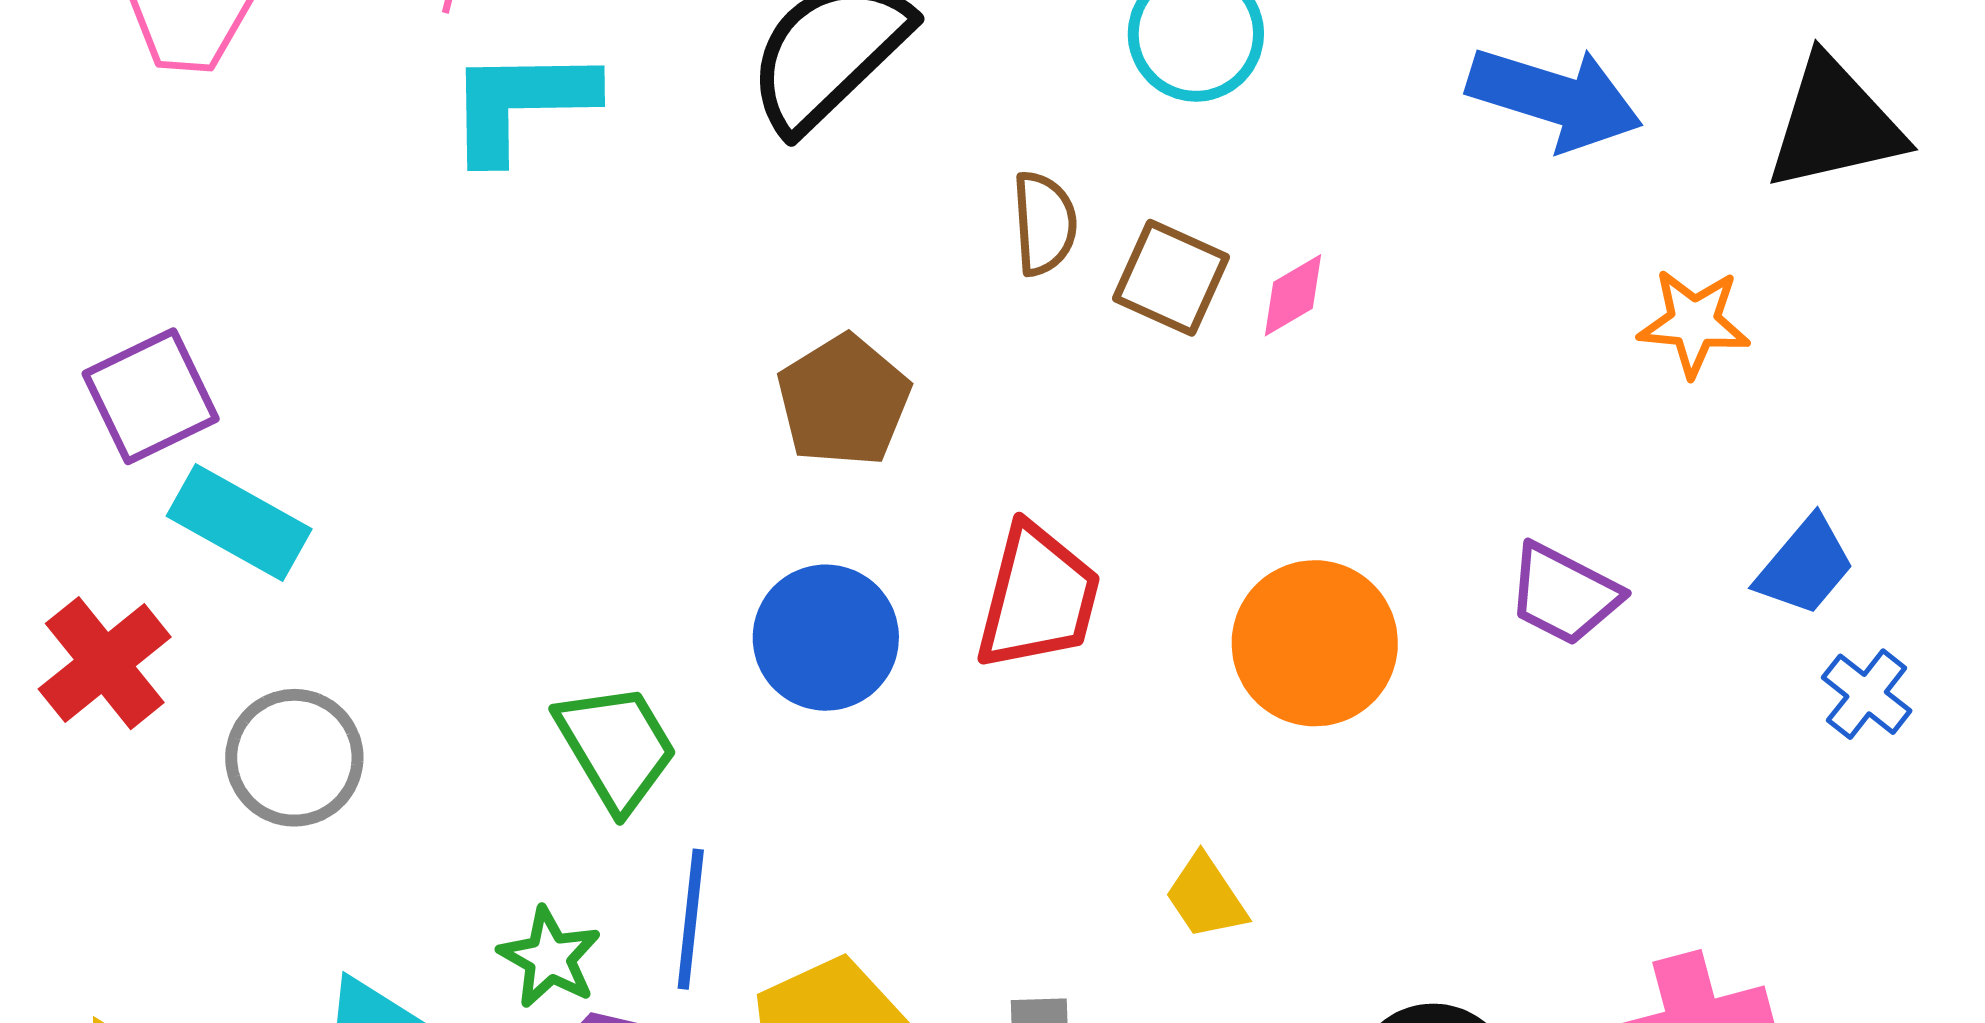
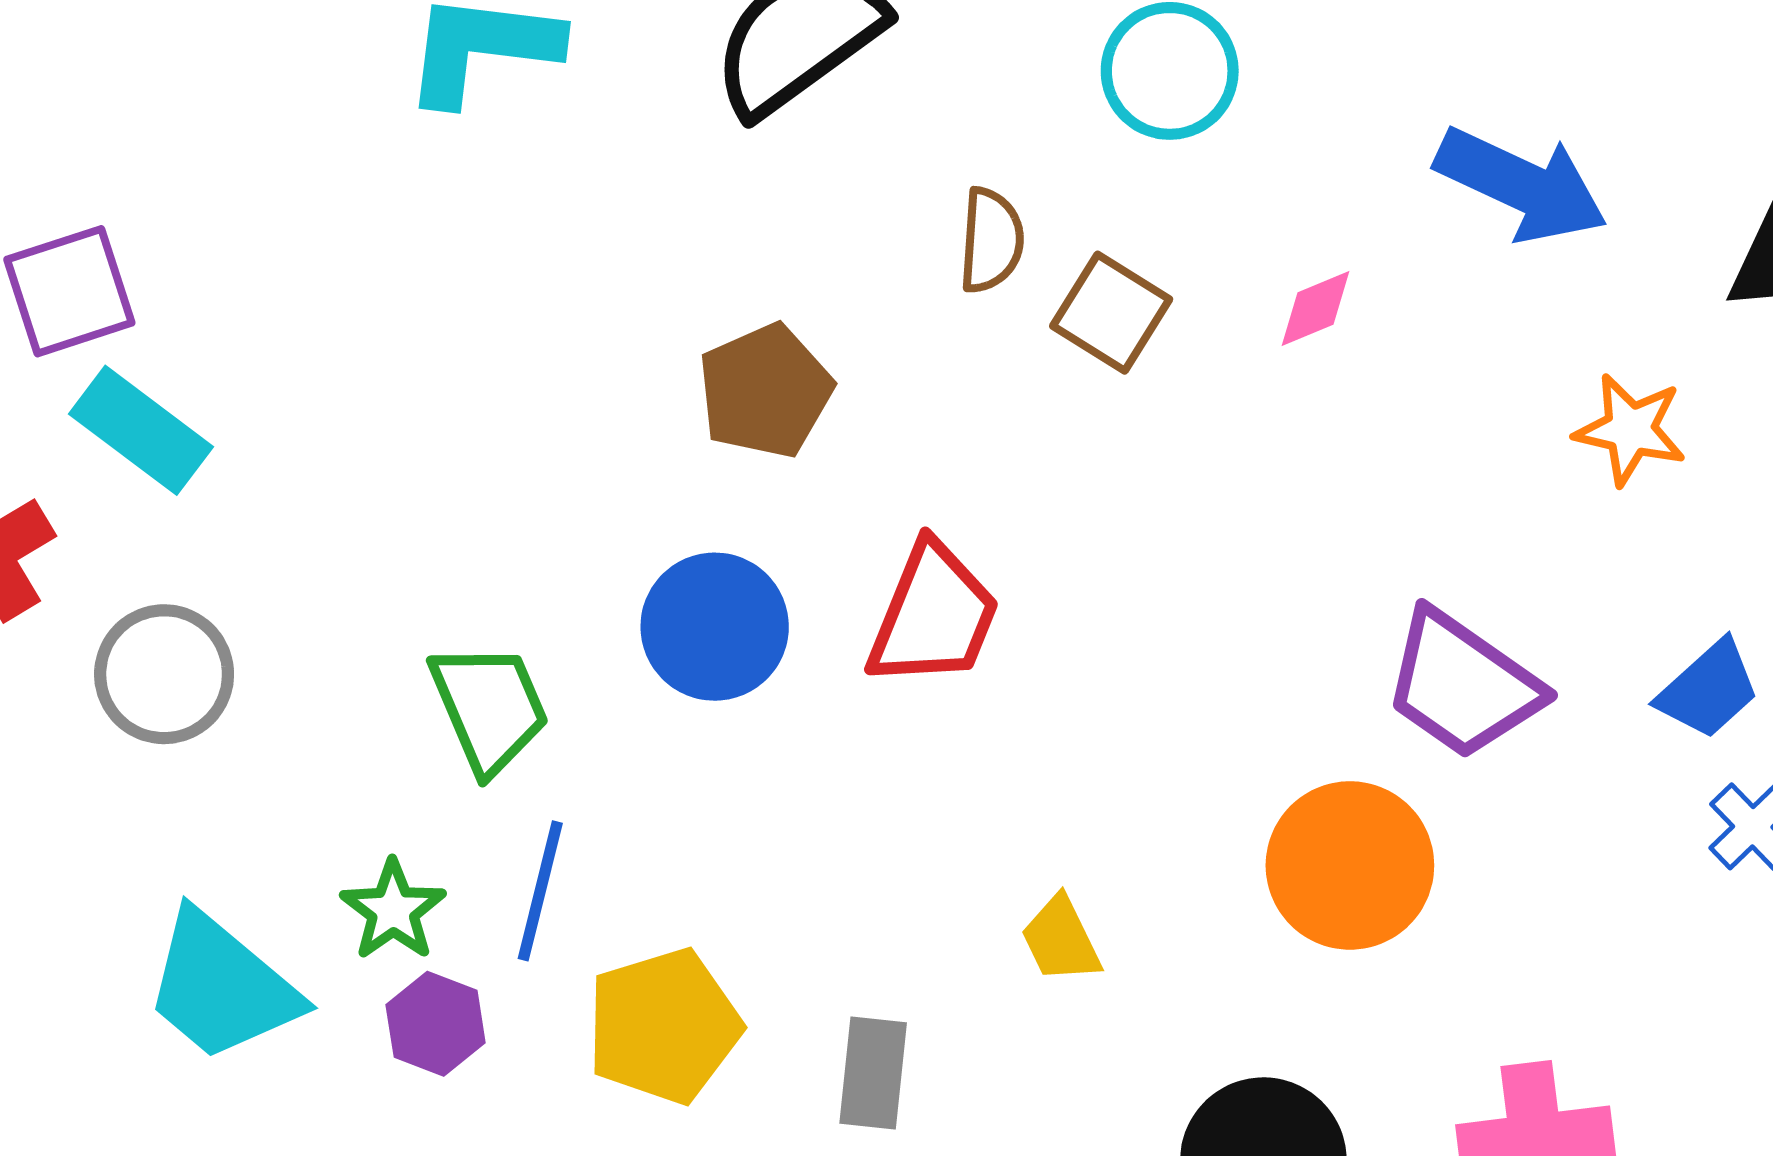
pink diamond: (1293, 295) -> (1316, 309), moved
purple trapezoid: (1564, 594) -> (1462, 685), size x1.4
orange circle: (1315, 643) -> (1350, 865), moved

